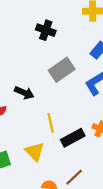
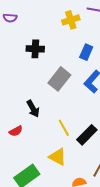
black arrow: (24, 93) -> (33, 109), turned 54

